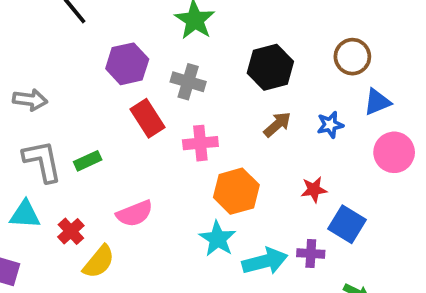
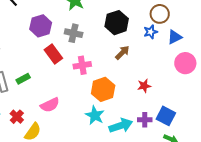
blue star: (330, 125) -> (151, 32), moved
blue square: (347, 224) -> (166, 116), moved

